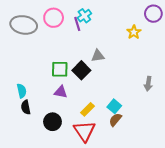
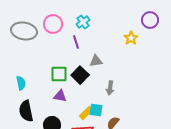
purple line: (77, 24) -> (76, 42), moved
gray arrow: (148, 84) -> (110, 88), moved
cyan semicircle: (22, 91) -> (21, 83), moved
cyan square: (114, 106) -> (96, 110), moved, turned -32
black semicircle: (26, 107) -> (26, 111), size x1.5

